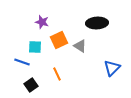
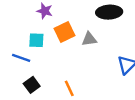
gray triangle: (80, 46) -> (89, 39), turned -40
orange line: (57, 74) -> (69, 88), moved

